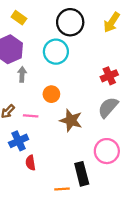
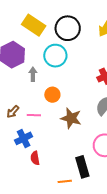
yellow rectangle: (19, 18) -> (34, 25), moved, size x1.6
gray arrow: (22, 74) -> (33, 74), moved

